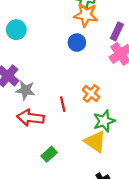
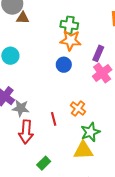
red arrow: (30, 118) -> (26, 132), turned -90
yellow triangle: (95, 142) -> (83, 150), turned -35

